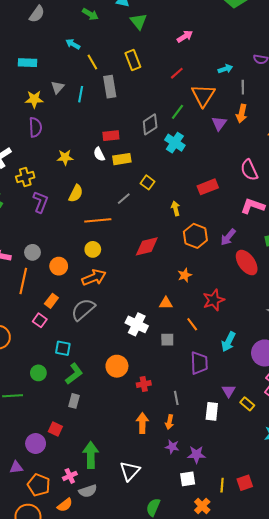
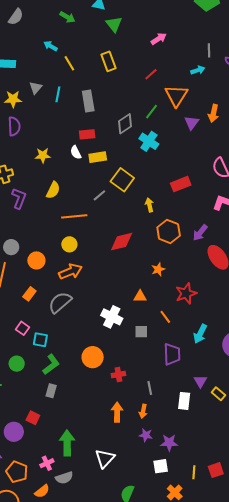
gray rectangle: (110, 87) -> (88, 101), moved
gray line: (243, 87) -> (209, 50), moved
yellow square: (147, 182) -> (122, 180), size x1.6
pink square: (40, 320) -> (22, 328), moved

